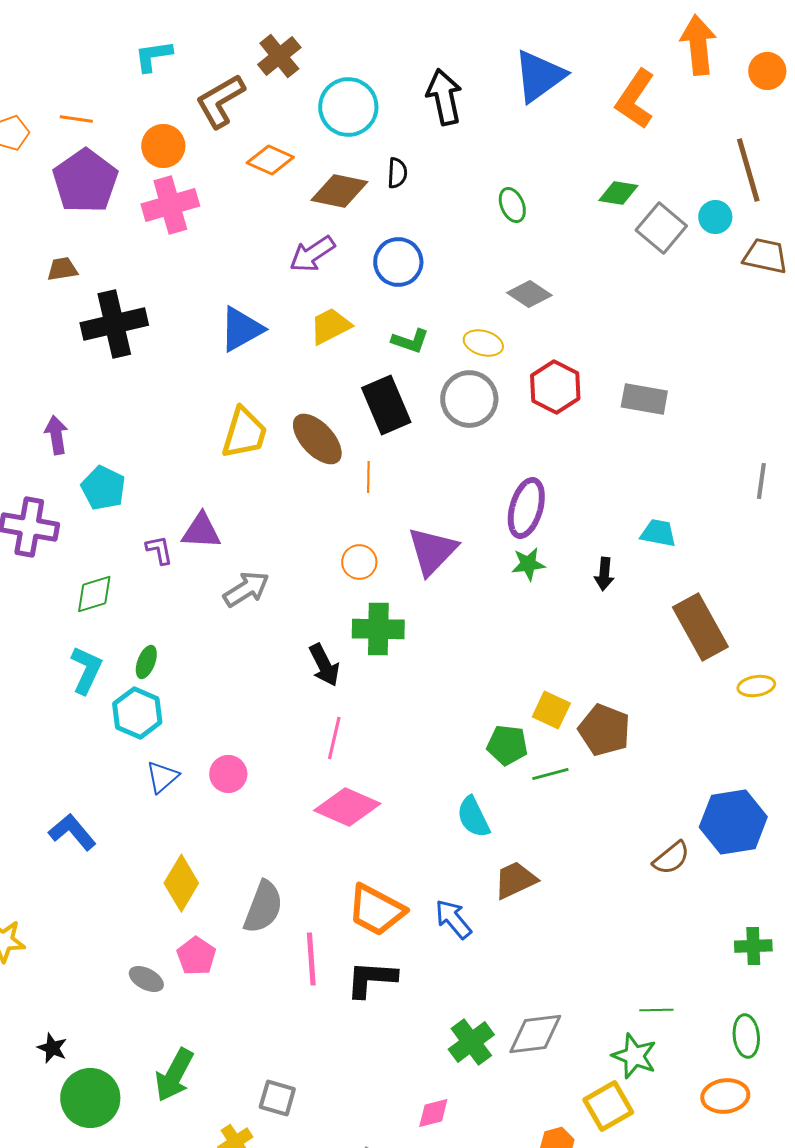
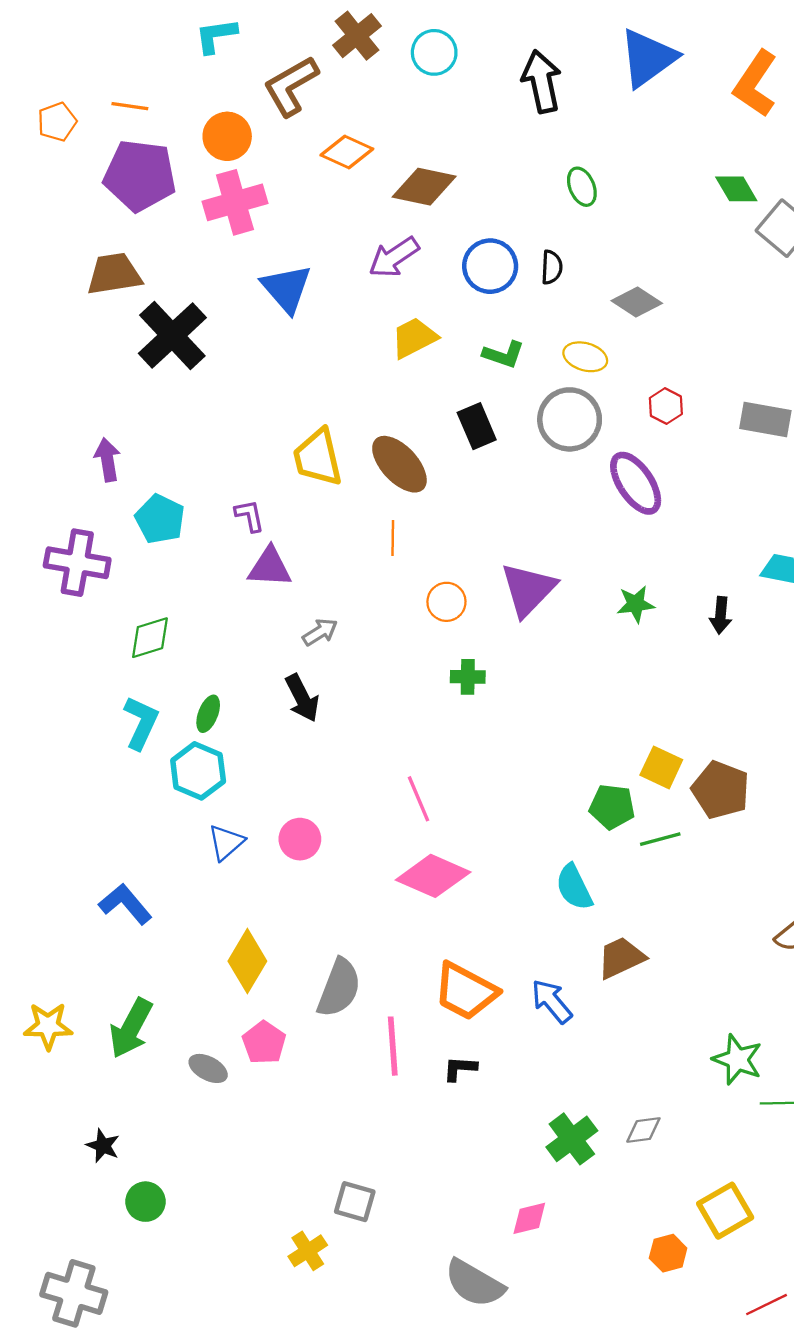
cyan circle: (348, 107) -> (434, 52), moved, size x0.7
black semicircle: (397, 173) -> (552, 267), moved
purple pentagon: (85, 181) -> (140, 175), turned -30
green diamond: (618, 193) -> (736, 189), turned 51
green ellipse: (512, 205) -> (582, 187), moved
brown trapezoid: (62, 269) -> (114, 274), size x1.6
black cross: (114, 324) -> (172, 336), turned -30
blue triangle: (241, 329) -> (286, 289), moved, turned -42
red hexagon: (555, 387) -> (666, 406), size x0.6
black rectangle: (386, 405) -> (477, 426), size x0.7
yellow trapezoid: (244, 433) -> (318, 457), turned 150
orange line: (368, 477) -> (393, 538), moved
purple ellipse: (526, 508) -> (636, 483), moved, turned -50
purple L-shape: (159, 550) -> (250, 516), moved
gray arrow: (246, 589) -> (320, 632), size x0.7
green cross: (378, 629) -> (468, 677), size x0.6
black arrow: (324, 665) -> (302, 698), moved
pink line: (334, 738) -> (419, 799), turned -36
black L-shape: (371, 979) -> (460, 1068), size x0.6
gray diamond: (535, 1034) -> (643, 1130), size x0.6
green star: (634, 1056) -> (737, 1060), moved
green arrow: (174, 1075) -> (131, 1028), moved
green circle: (90, 1098) -> (145, 1202), size x0.6

